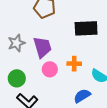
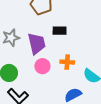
black rectangle: (86, 28) -> (60, 31), moved, size x0.6

